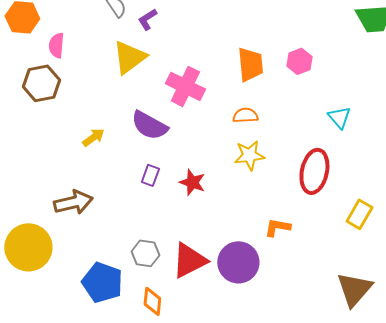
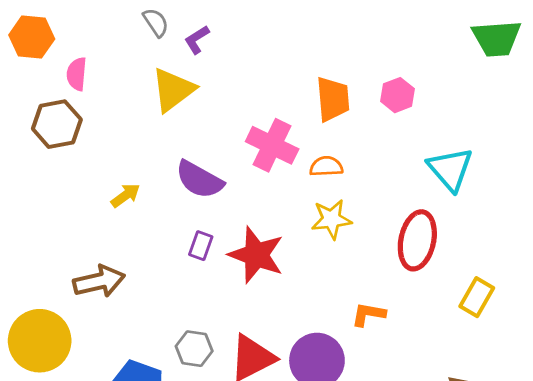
pink cross: (185, 86) -> (272, 145), moved
cyan triangle: (339, 117) -> (450, 169), size x1.5
red star: (192, 182) -> (256, 255), size x1.6

